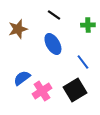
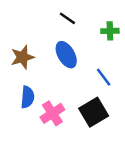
brown star: (18, 29) -> (22, 57), moved
blue semicircle: (22, 78) -> (27, 97), turned 132

